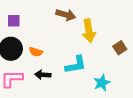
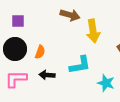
orange semicircle: (36, 52) -> (40, 52), turned -88
cyan star: (102, 83) -> (106, 83), turned -30

